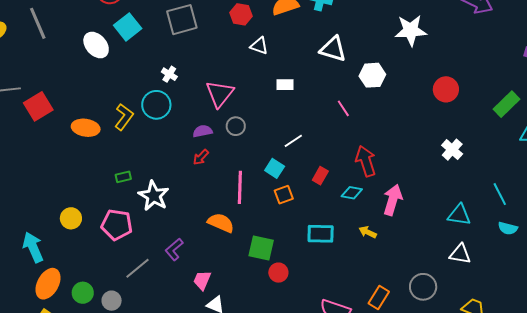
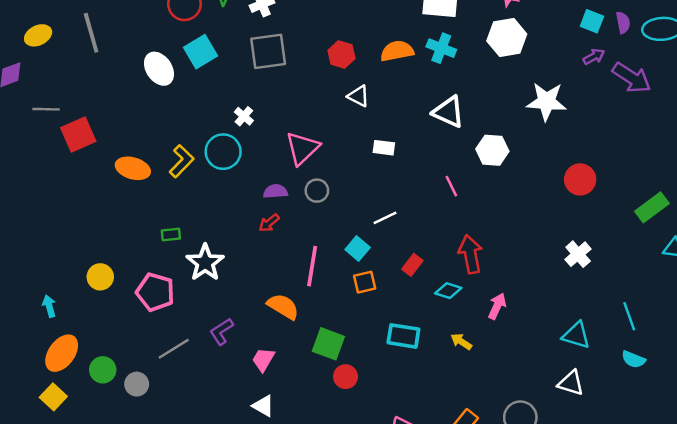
pink arrow: (393, 200) -> (497, 306), size x0.7
cyan arrow: (33, 247) -> (49, 306), size x0.6
pink trapezoid: (202, 280) -> (263, 360), moved

